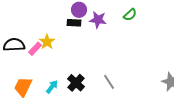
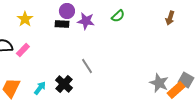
yellow star: (47, 42) -> (25, 19), moved
gray line: (109, 82) -> (87, 66), moved

